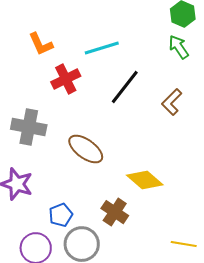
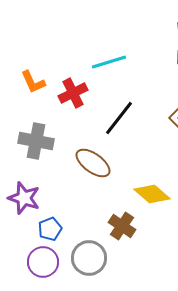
orange L-shape: (41, 44) -> (33, 82), moved
black line: (125, 87) -> (119, 118), moved
blue pentagon: (61, 215) -> (50, 229), moved

